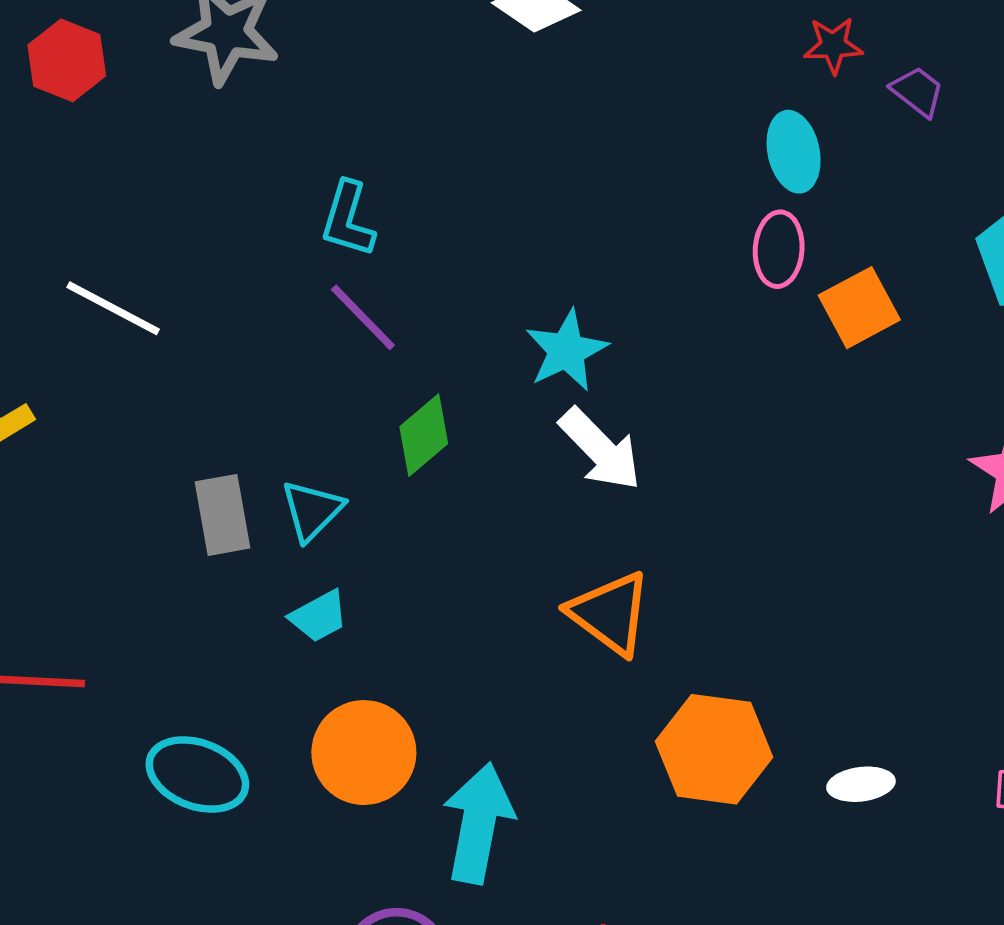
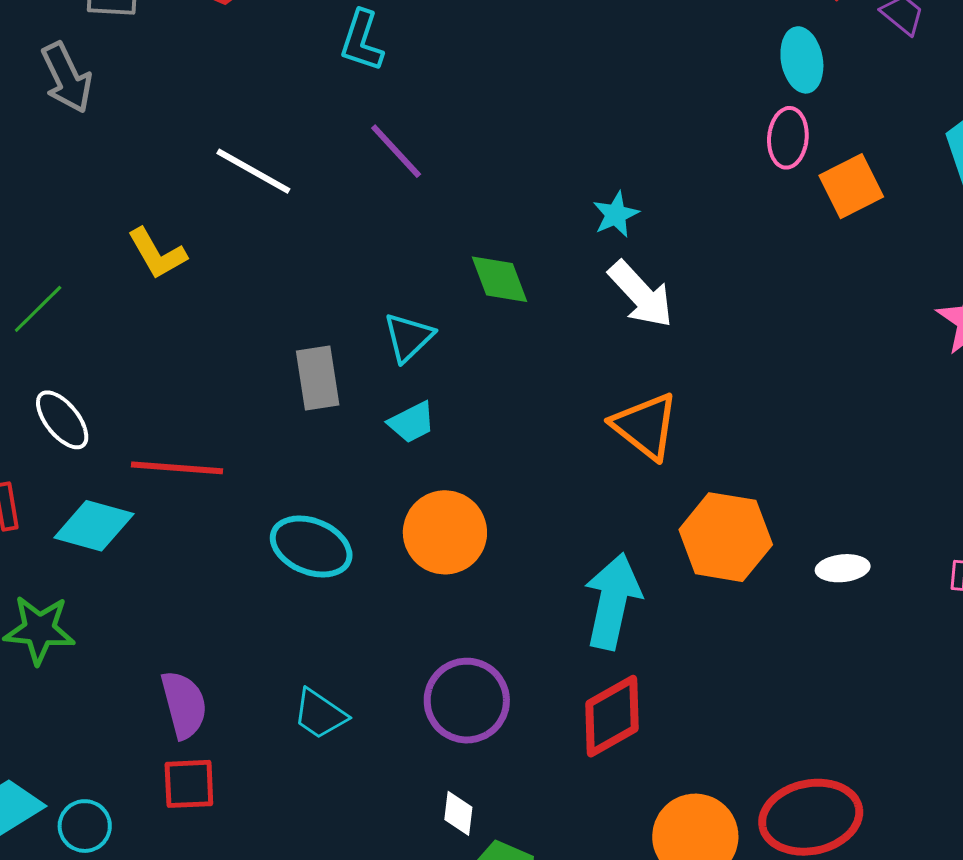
cyan L-shape: (348, 219) -> (362, 41), moved
purple line: (363, 317) -> (396, 151), moved
cyan star: (566, 351) -> (616, 215), size x0.7
green diamond: (424, 435) -> (500, 279), turned -72
gray rectangle: (223, 515) -> (318, 378), moved
cyan arrow: (478, 823) -> (613, 601), moved

